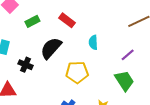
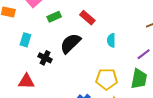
yellow pentagon: (77, 72) -> (107, 79), moved
green trapezoid: (124, 81) -> (139, 79), turned 40

